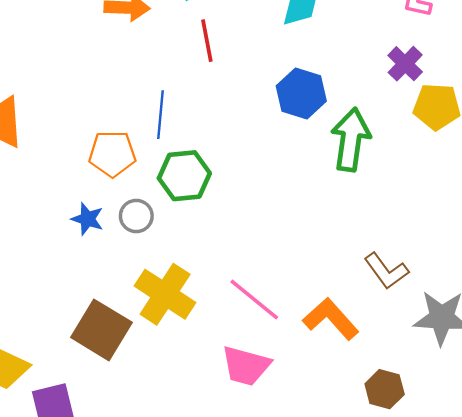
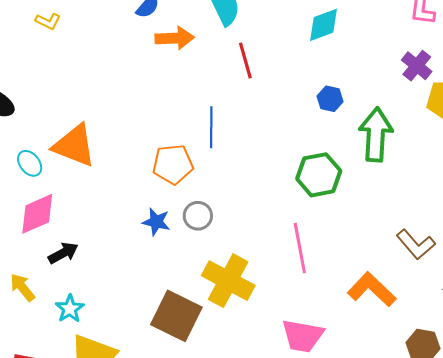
blue hexagon: (301, 93) -> (330, 99), size x0.6
green hexagon: (184, 176) -> (319, 175), moved
pink line: (254, 300) -> (300, 248), moved, turned 45

